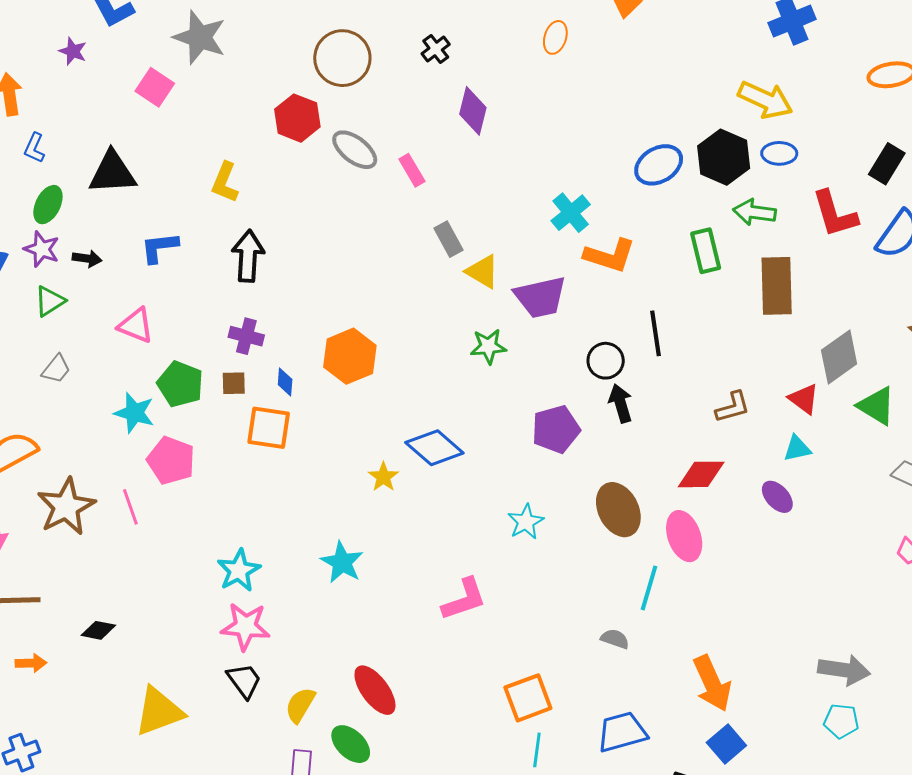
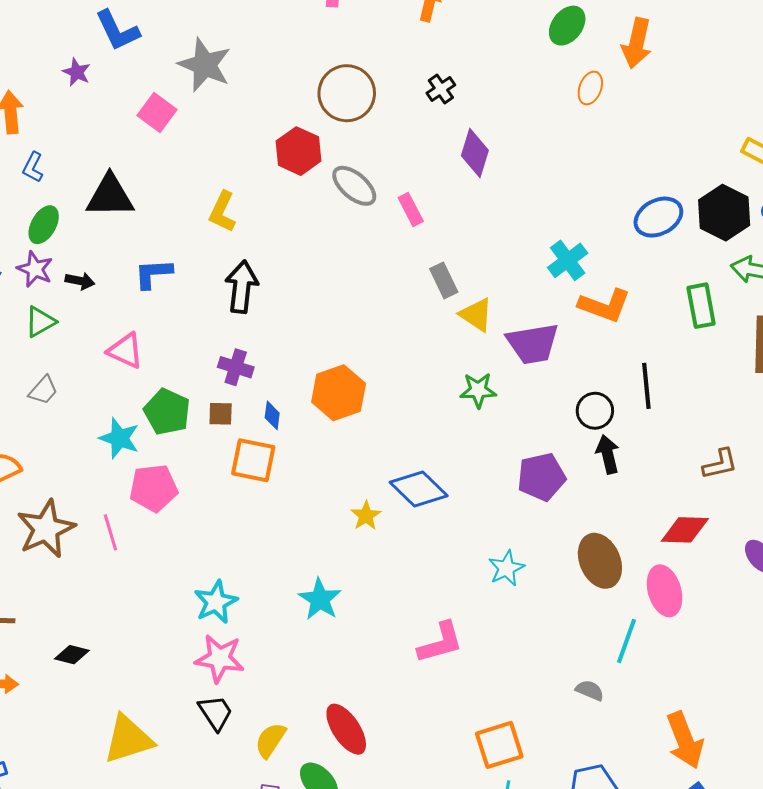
orange ellipse: (555, 37) -> (590, 88), moved
pink pentagon: (171, 461) -> (154, 488), turned -30

